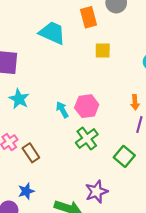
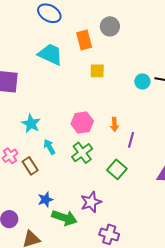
cyan star: (19, 99) -> (31, 124), moved
orange arrow: (135, 102) -> (114, 124), moved
cyan arrow: (62, 110) -> (49, 147), moved
blue star: (26, 191) -> (45, 200), moved

